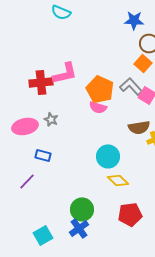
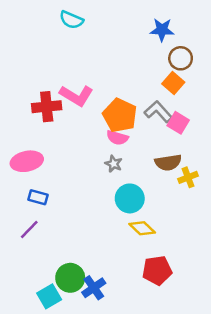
pink L-shape: (65, 73) -> (76, 95), turned 44
gray star: (51, 119) -> (114, 164), moved
blue rectangle: (43, 155) -> (38, 197), moved
green circle: (82, 209) -> (70, 278), moved

